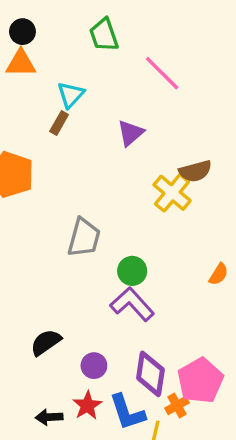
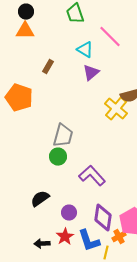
cyan triangle: (71, 95) -> (85, 50), moved, turned -42
green circle: (132, 271) -> (58, 157), moved

